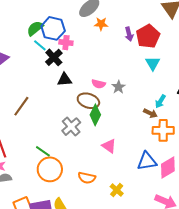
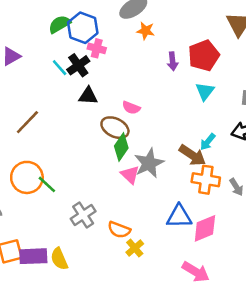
purple arrow: (129, 34) -> (173, 61), moved
cyan line: (40, 45) -> (60, 68), moved
gray star: (119, 87) -> (149, 163), moved, size x1.6
brown arrow: (150, 113) -> (192, 155), size x1.5
gray cross: (71, 127) -> (83, 215), moved
pink triangle: (109, 146) -> (130, 175), moved
orange circle: (50, 169) -> (27, 177), moved
orange semicircle: (87, 178) -> (119, 230), moved

